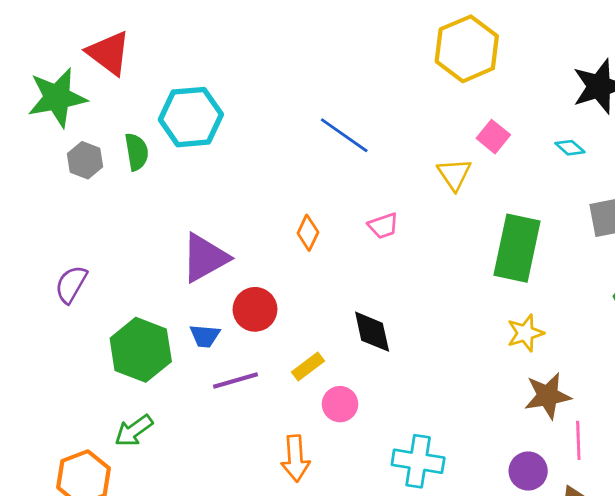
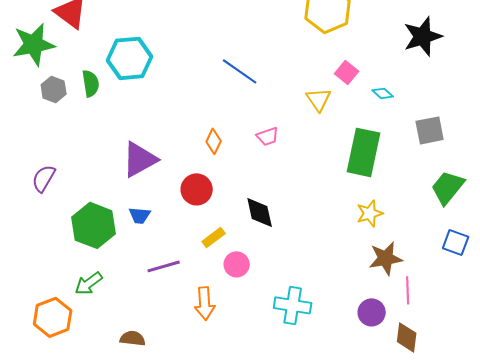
cyan diamond: (570, 148) -> (383, 93), moved
red circle: (255, 309) -> (197, 189), moved
purple line: (235, 380) -> (164, 266), moved

